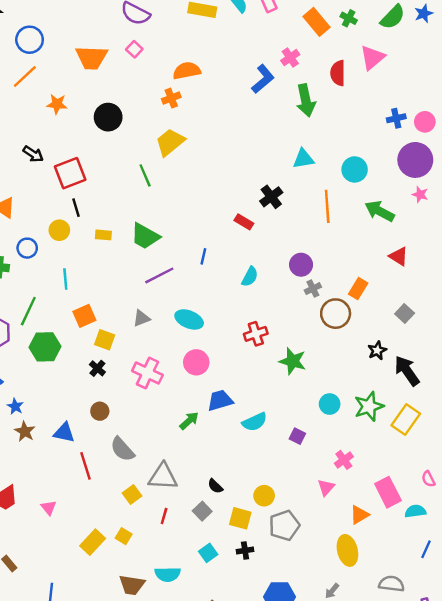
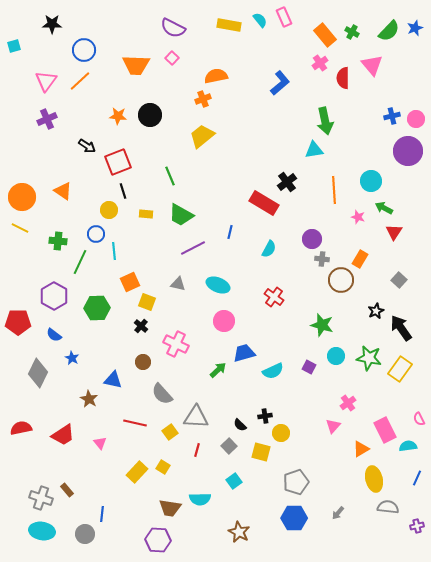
pink cross: (290, 58) -> (320, 63), moved
pink triangle: (372, 58) -> (372, 65), turned -30
green arrow: (306, 100) -> (325, 121), moved
orange star: (57, 104) -> (118, 116), moved
cyan circle: (355, 169) -> (371, 181), moved
green line: (145, 175) -> (170, 176), moved
pink star: (420, 194) -> (358, 217), moved
green arrow: (380, 211) -> (384, 208), moved, size x0.7
red rectangle: (244, 222) -> (264, 203), size x1.8
blue circle: (27, 248) -> (96, 234), moved
red triangle: (399, 256) -> (394, 232), turned 30
gray cross: (313, 289) -> (322, 259), turned 32
green line: (28, 311) -> (80, 262), moved
gray triangle: (141, 318) -> (178, 284), turned 35
red cross: (256, 334) -> (274, 297), turned -36
green star: (293, 361) -> (322, 325), moved
pink cross: (147, 373) -> (176, 344), moved
green star: (369, 406) -> (369, 358), turned 30
brown star: (25, 431) -> (89, 399), moved
purple square: (297, 436) -> (309, 367), moved
red line: (86, 466) -> (135, 423), moved, turned -60
gray pentagon: (284, 525) -> (296, 482), moved
black cross: (245, 550) -> (265, 416), moved
yellow ellipse: (347, 550) -> (374, 479), moved

